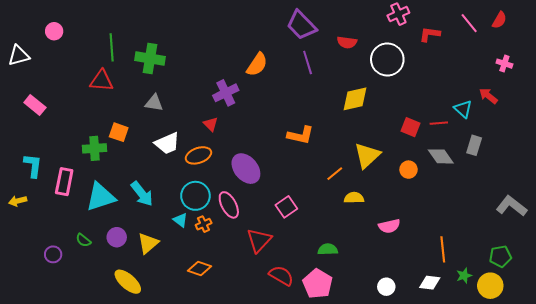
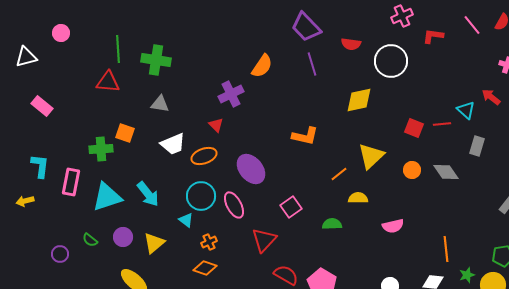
gray diamond: (441, 156) -> (446, 172), moved
orange cross: (204, 224) -> (209, 242), moved
green semicircle: (328, 249) -> (332, 224), moved

